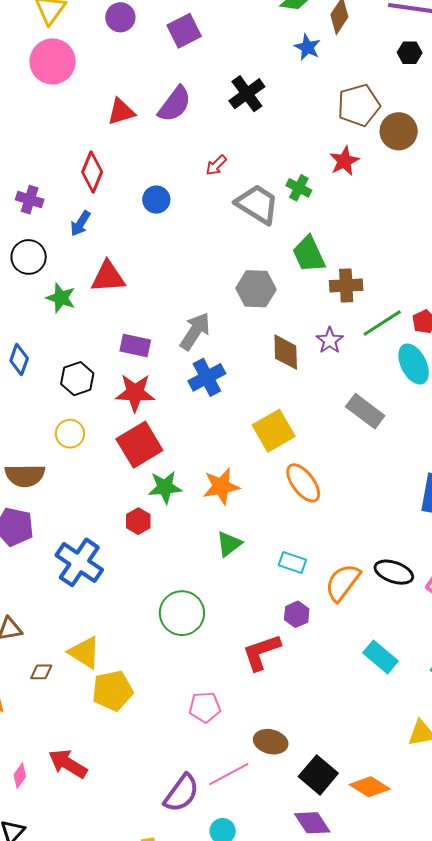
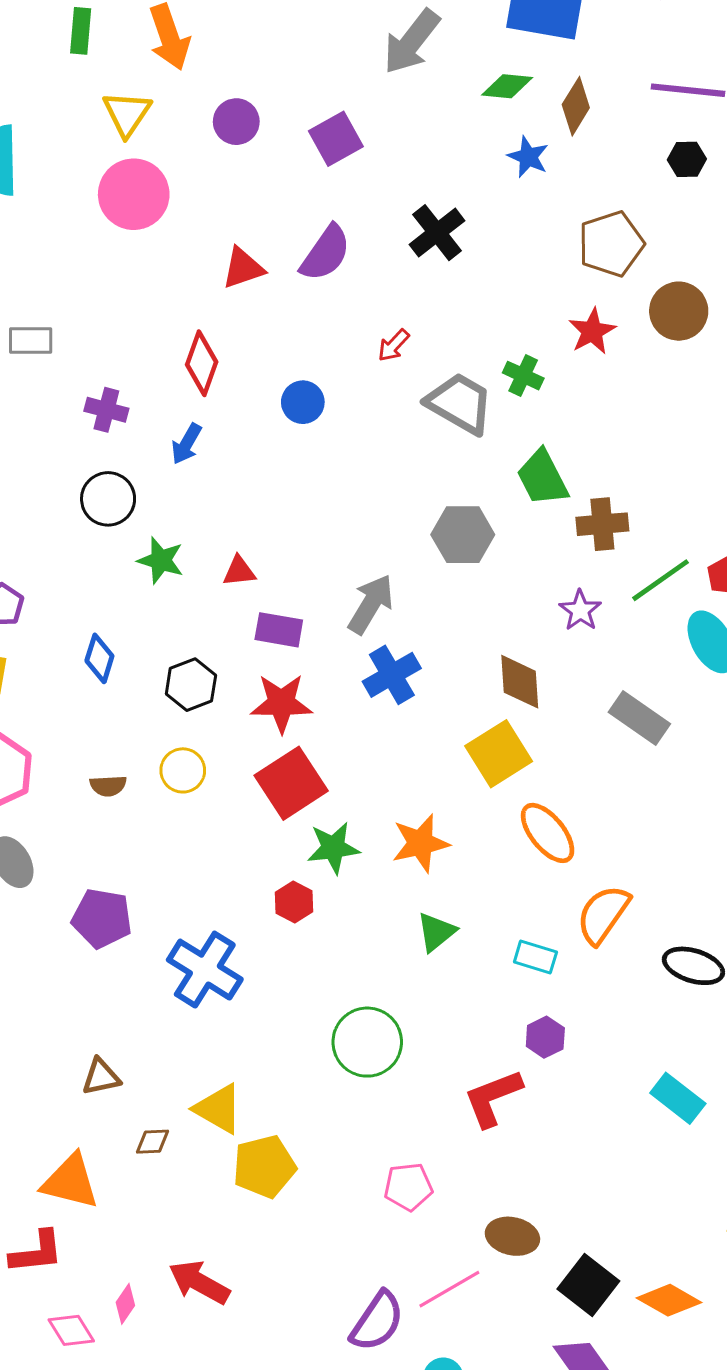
brown circle: (399, 131) -> (679, 311), moved
red triangle: (108, 277) -> (239, 571), moved, size x0.6
brown diamond: (286, 352) -> (520, 682), moved
brown semicircle: (25, 476) -> (108, 786), moved, size x0.6
orange semicircle: (343, 582) -> (603, 914), moved

